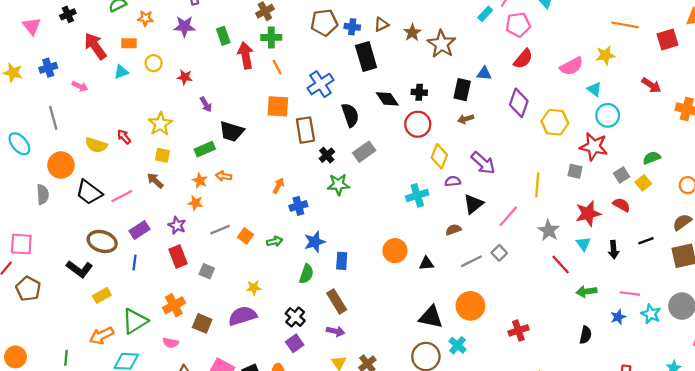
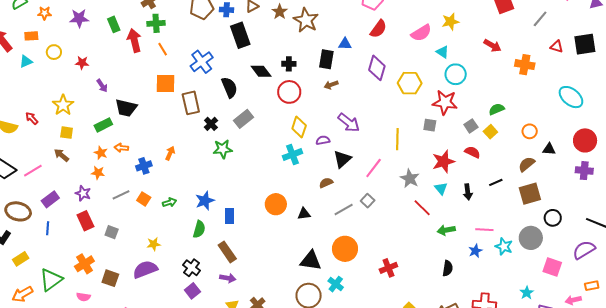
yellow diamond: (439, 156) -> (299, 127), moved
blue cross: (298, 206) -> (144, 166), moved

